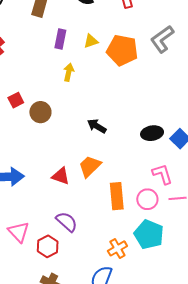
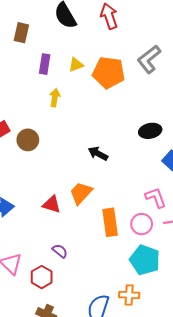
black arrow: (97, 126) -> (98, 154), moved
black ellipse: (152, 133) -> (150, 131), moved
purple semicircle: (67, 222) -> (60, 251), size x0.7
orange cross: (117, 248) -> (129, 295), moved, turned 36

